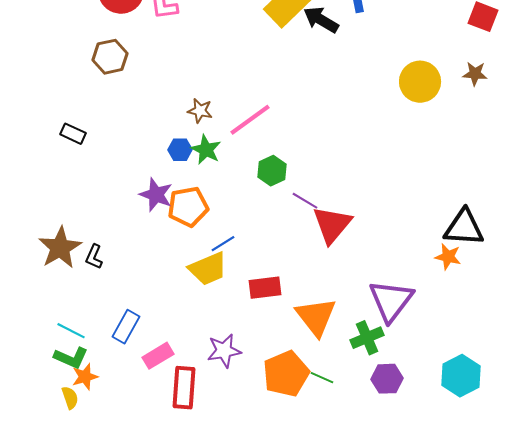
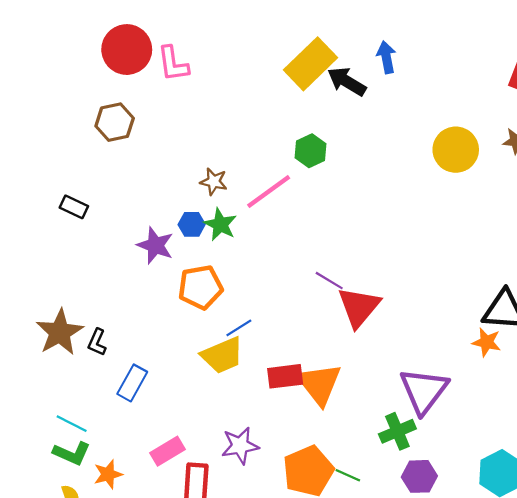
green hexagon: (272, 171) -> (310, 151), moved
purple star: (156, 195) -> (155, 245), moved
orange triangle: (316, 317) -> (319, 384), moved
blue rectangle: (126, 327) -> (132, 383), moved
orange star: (85, 377) -> (108, 474), moved

